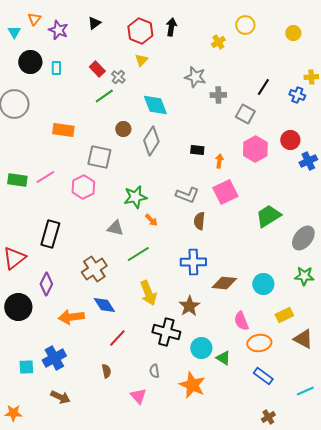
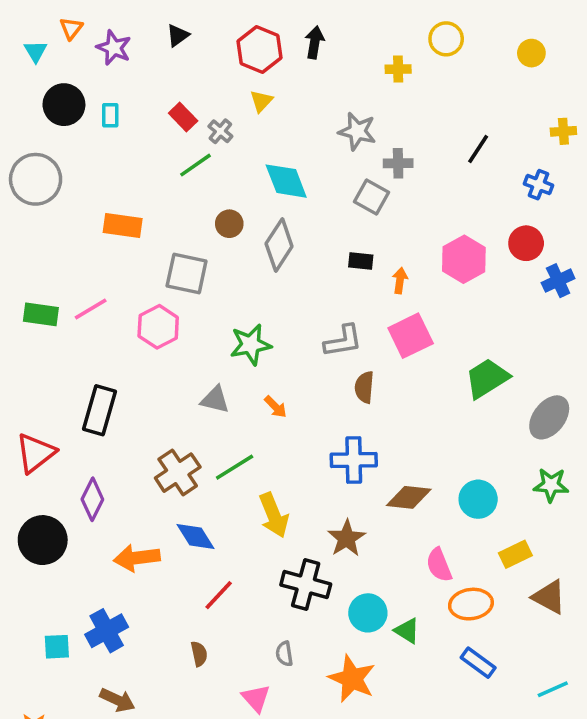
yellow cross: (218, 42) -> (398, 69), turned 32
blue cross: (297, 95) -> (539, 185), moved
gray square: (245, 114) -> (371, 197), moved
gray L-shape: (187, 195) -> (343, 341), turned -30
orange arrow: (151, 220) -> (275, 407), moved
green line: (138, 254) -> (235, 467), moved

